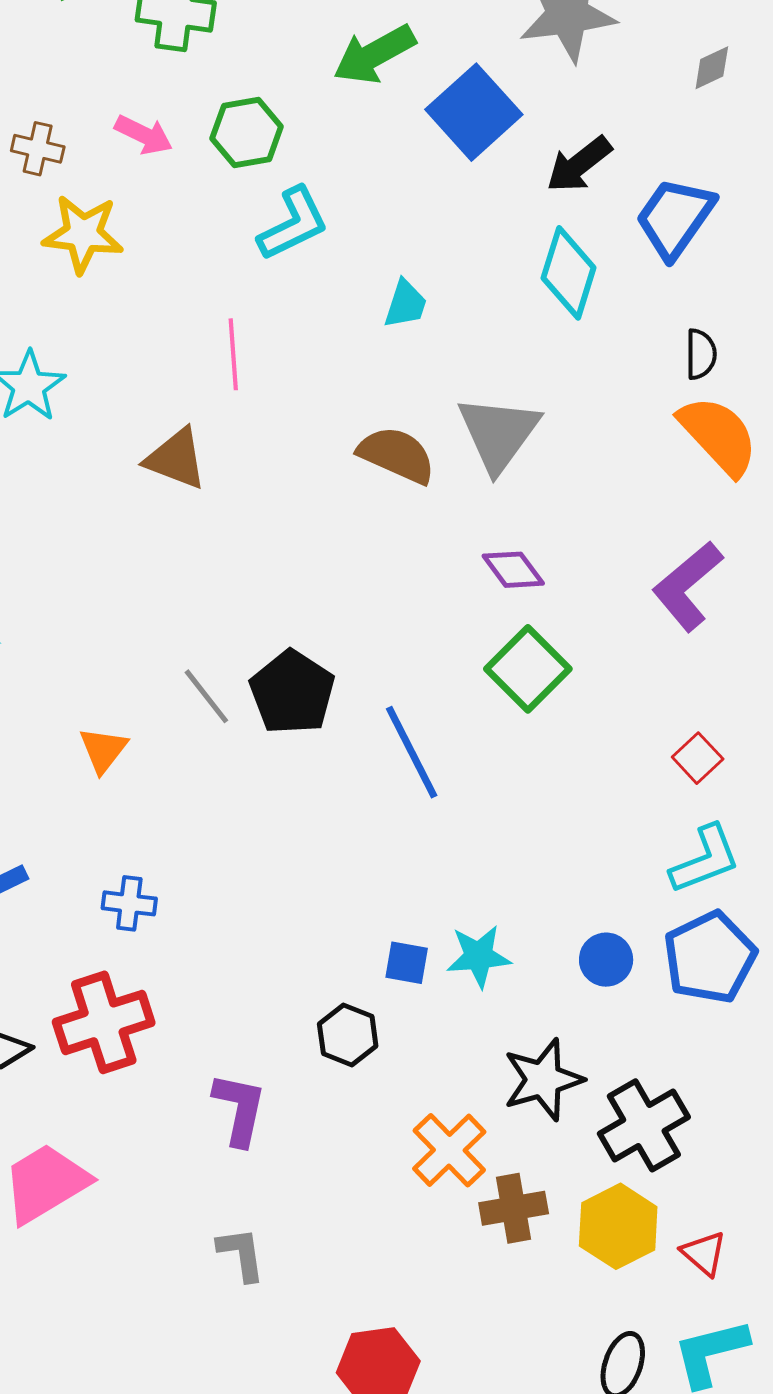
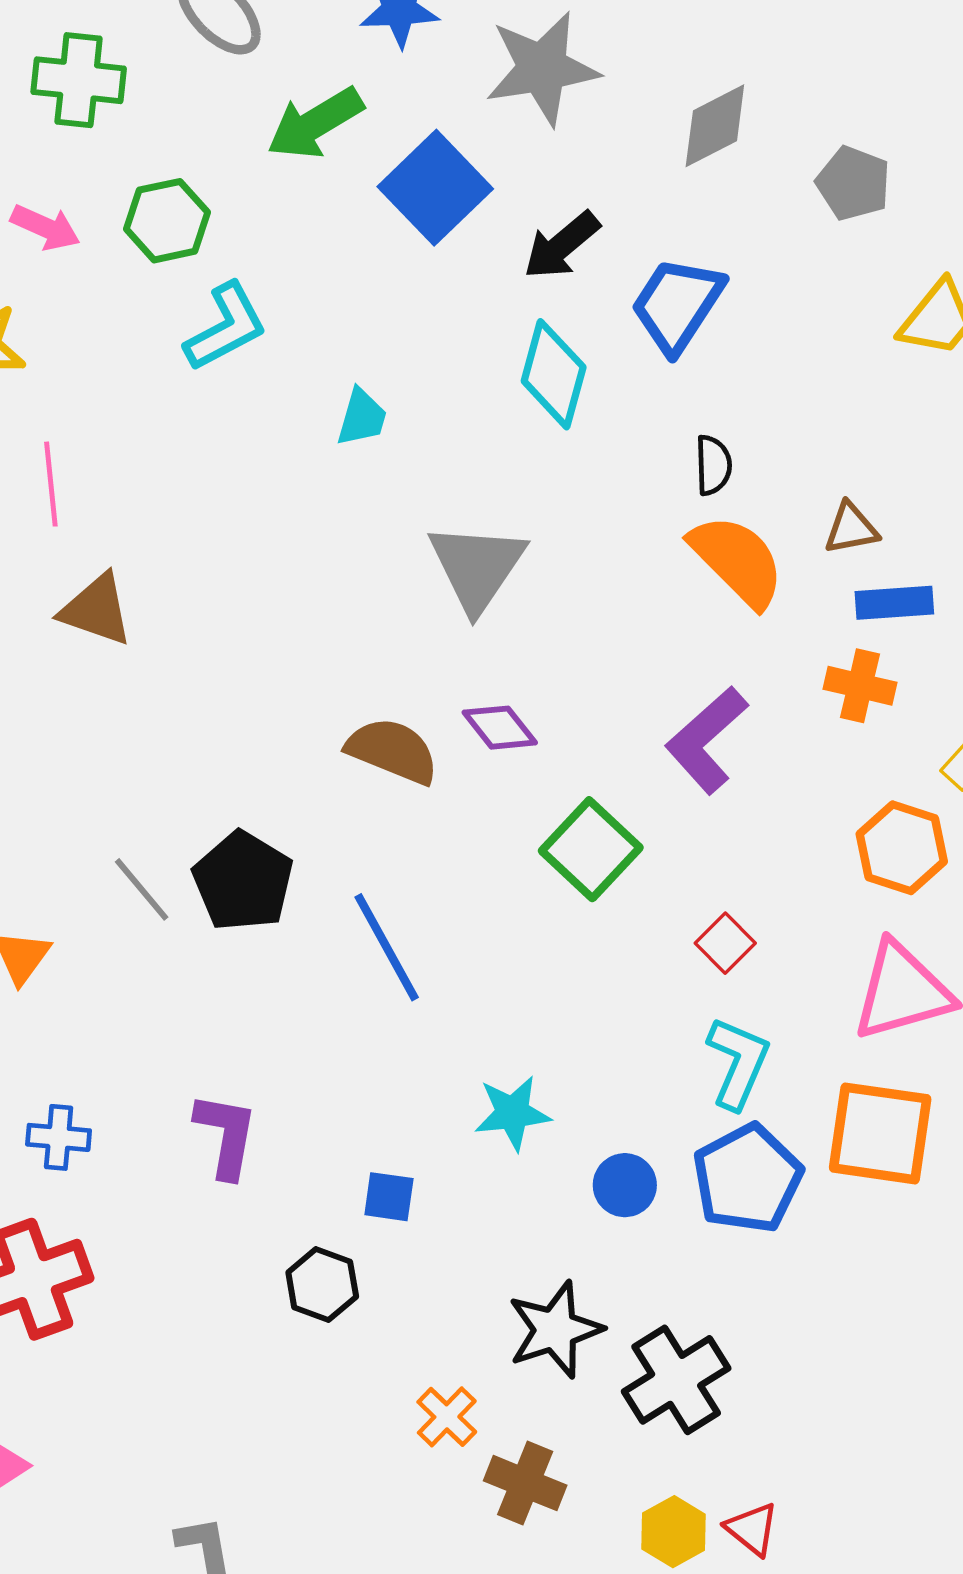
gray diamond: (712, 68) -> (715, 126), size x1.6
pink line: (233, 354) -> (51, 484), moved
brown semicircle: (397, 455) -> (392, 751), moved
green square: (528, 669) -> (591, 849), moved
cyan L-shape: (705, 859) -> (738, 1063), turned -44
cyan star: (479, 956) -> (512, 1113), moved
purple L-shape: (239, 1109) -> (226, 1135), moved
orange cross: (449, 1150) -> (447, 1417), size x0.7
brown cross: (514, 1208) -> (525, 1483), turned 34
yellow hexagon: (618, 1226) -> (674, 1532), moved, size x0.7

